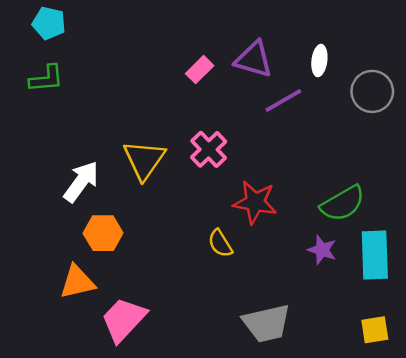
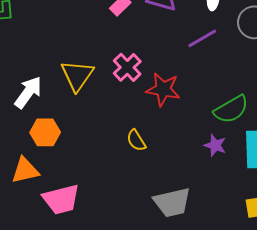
purple line: (283, 100) -> (202, 38), moved
red star: (255, 202) -> (163, 89), moved
pink trapezoid: (124, 319) -> (61, 199), turned -147

